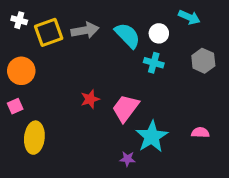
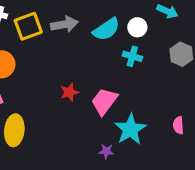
cyan semicircle: (127, 35) -> (106, 29), turned 100
pink semicircle: (200, 133) -> (178, 125), turned -96

